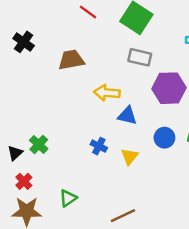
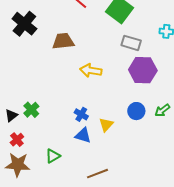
black cross: (24, 42) -> (24, 24), size x1.4
gray rectangle: (140, 57) -> (131, 43), moved
blue triangle: (127, 116) -> (83, 135), moved

